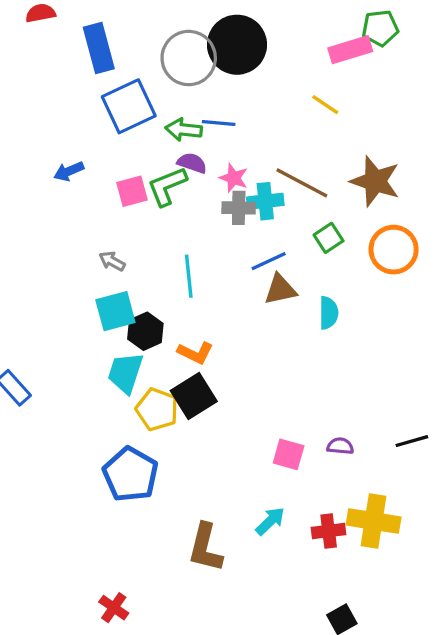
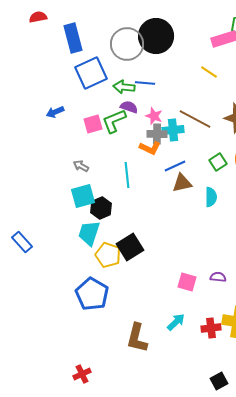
green square: (329, 238) -> (218, 162), moved
orange L-shape: (195, 353) -> (150, 148), moved
red cross: (114, 608) -> (82, 374), turned 30

